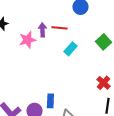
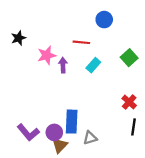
purple arrow: (42, 30) -> (63, 65), moved
blue rectangle: (50, 101) -> (72, 122), size x1.5

